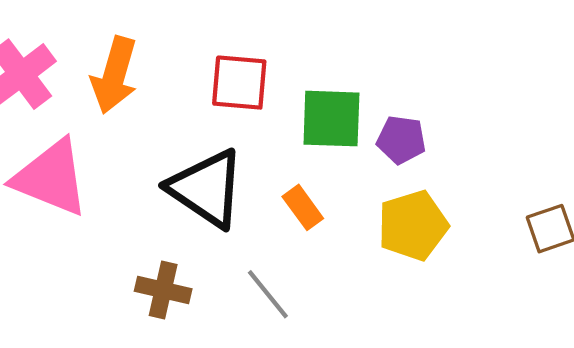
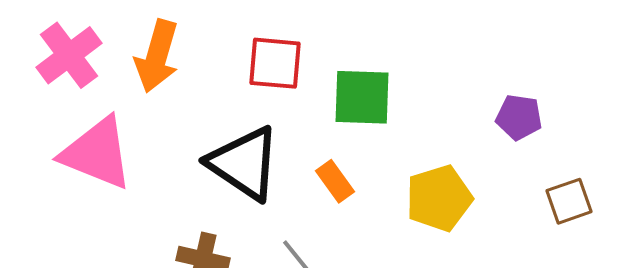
purple pentagon: (401, 140) -> (519, 117), moved

